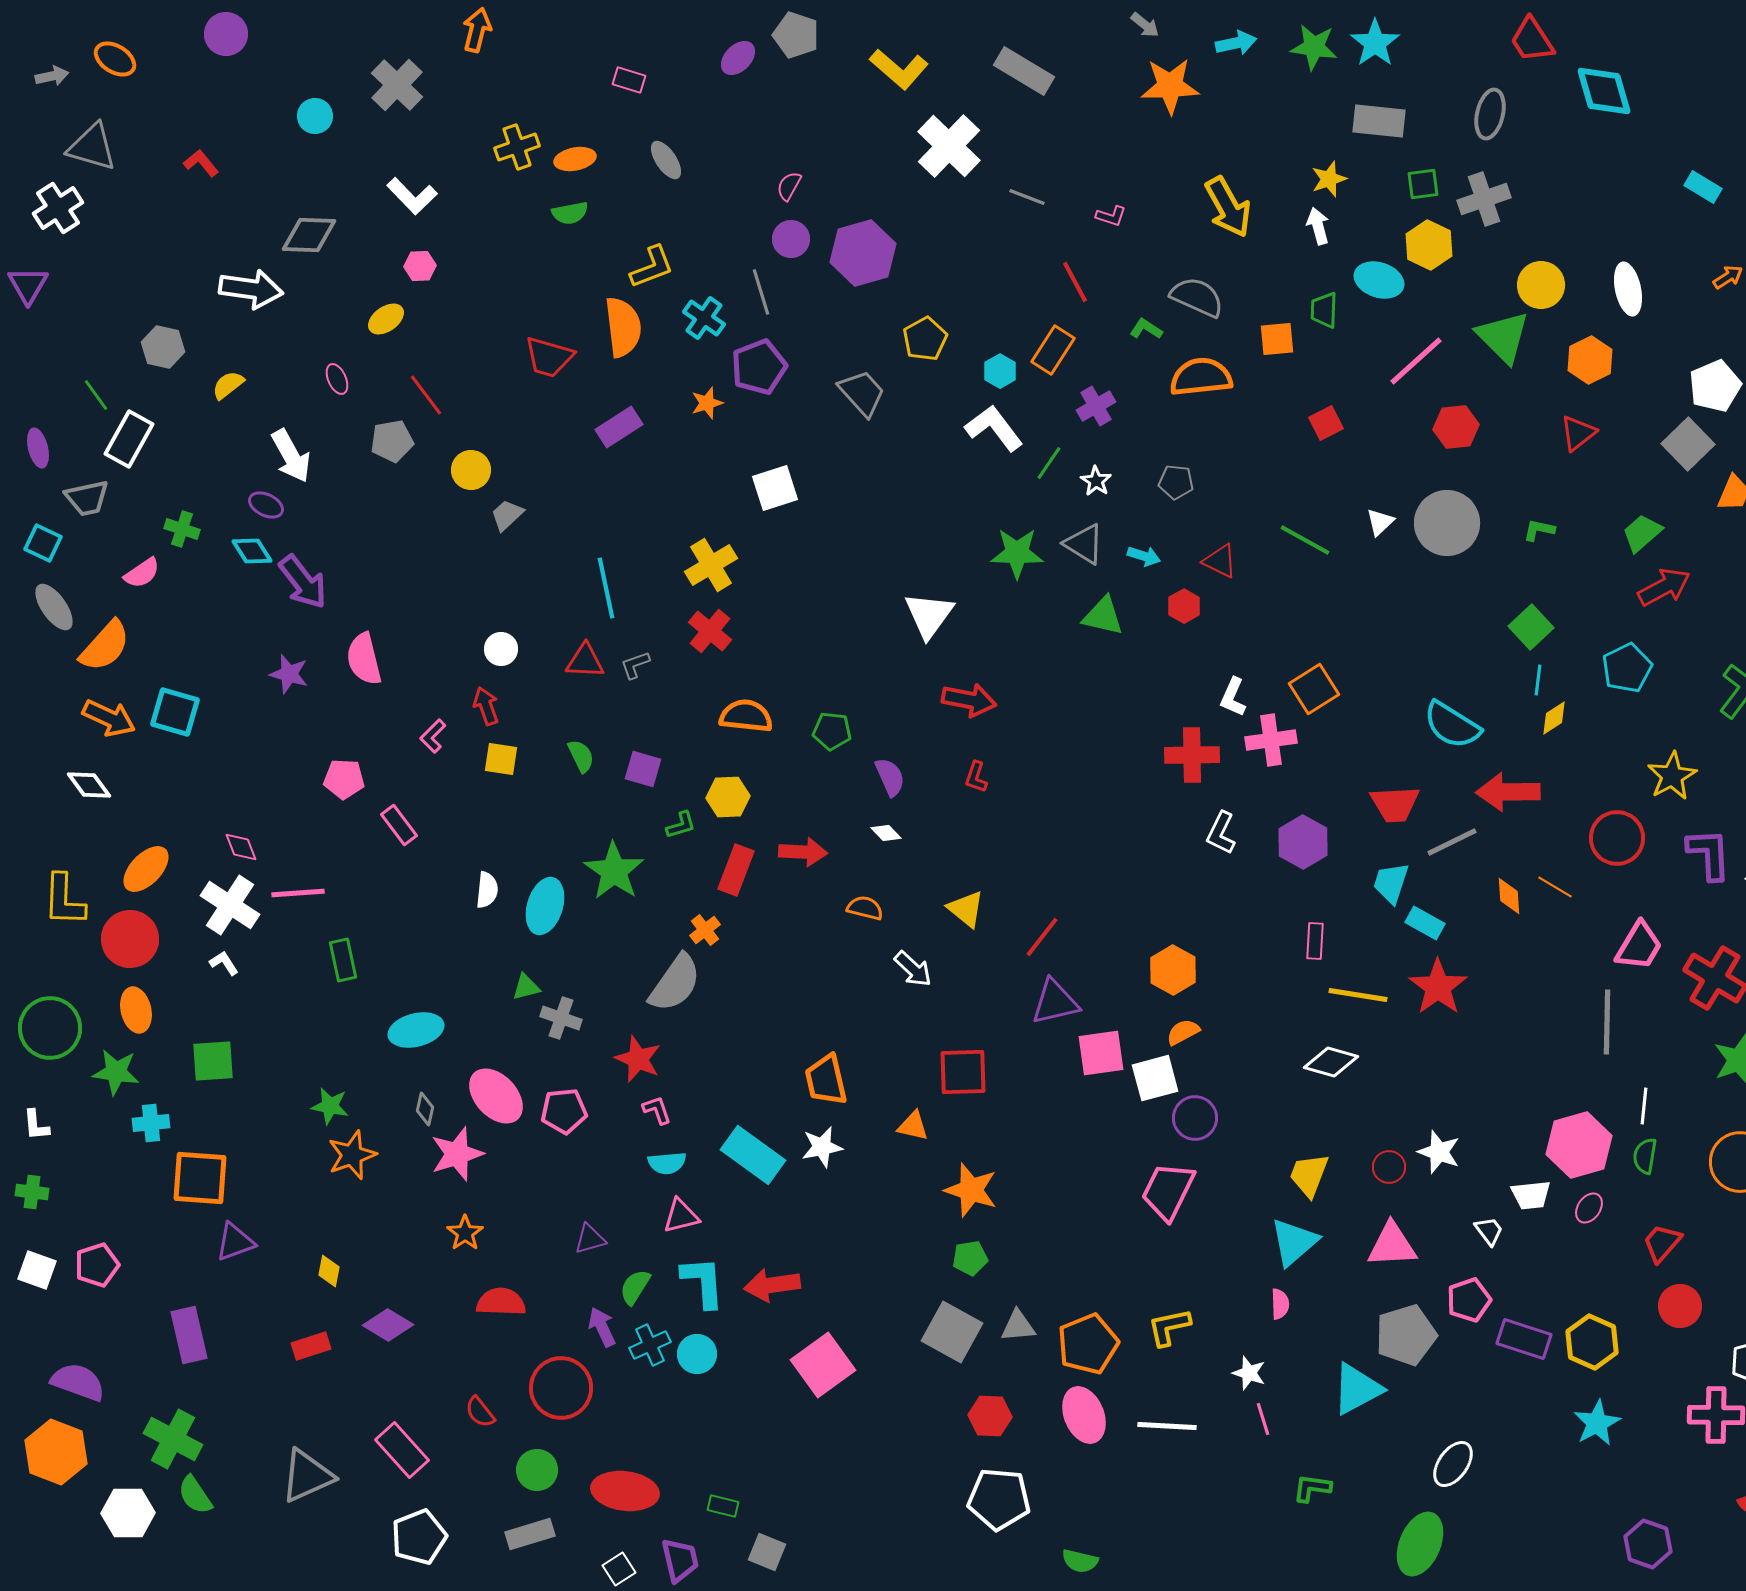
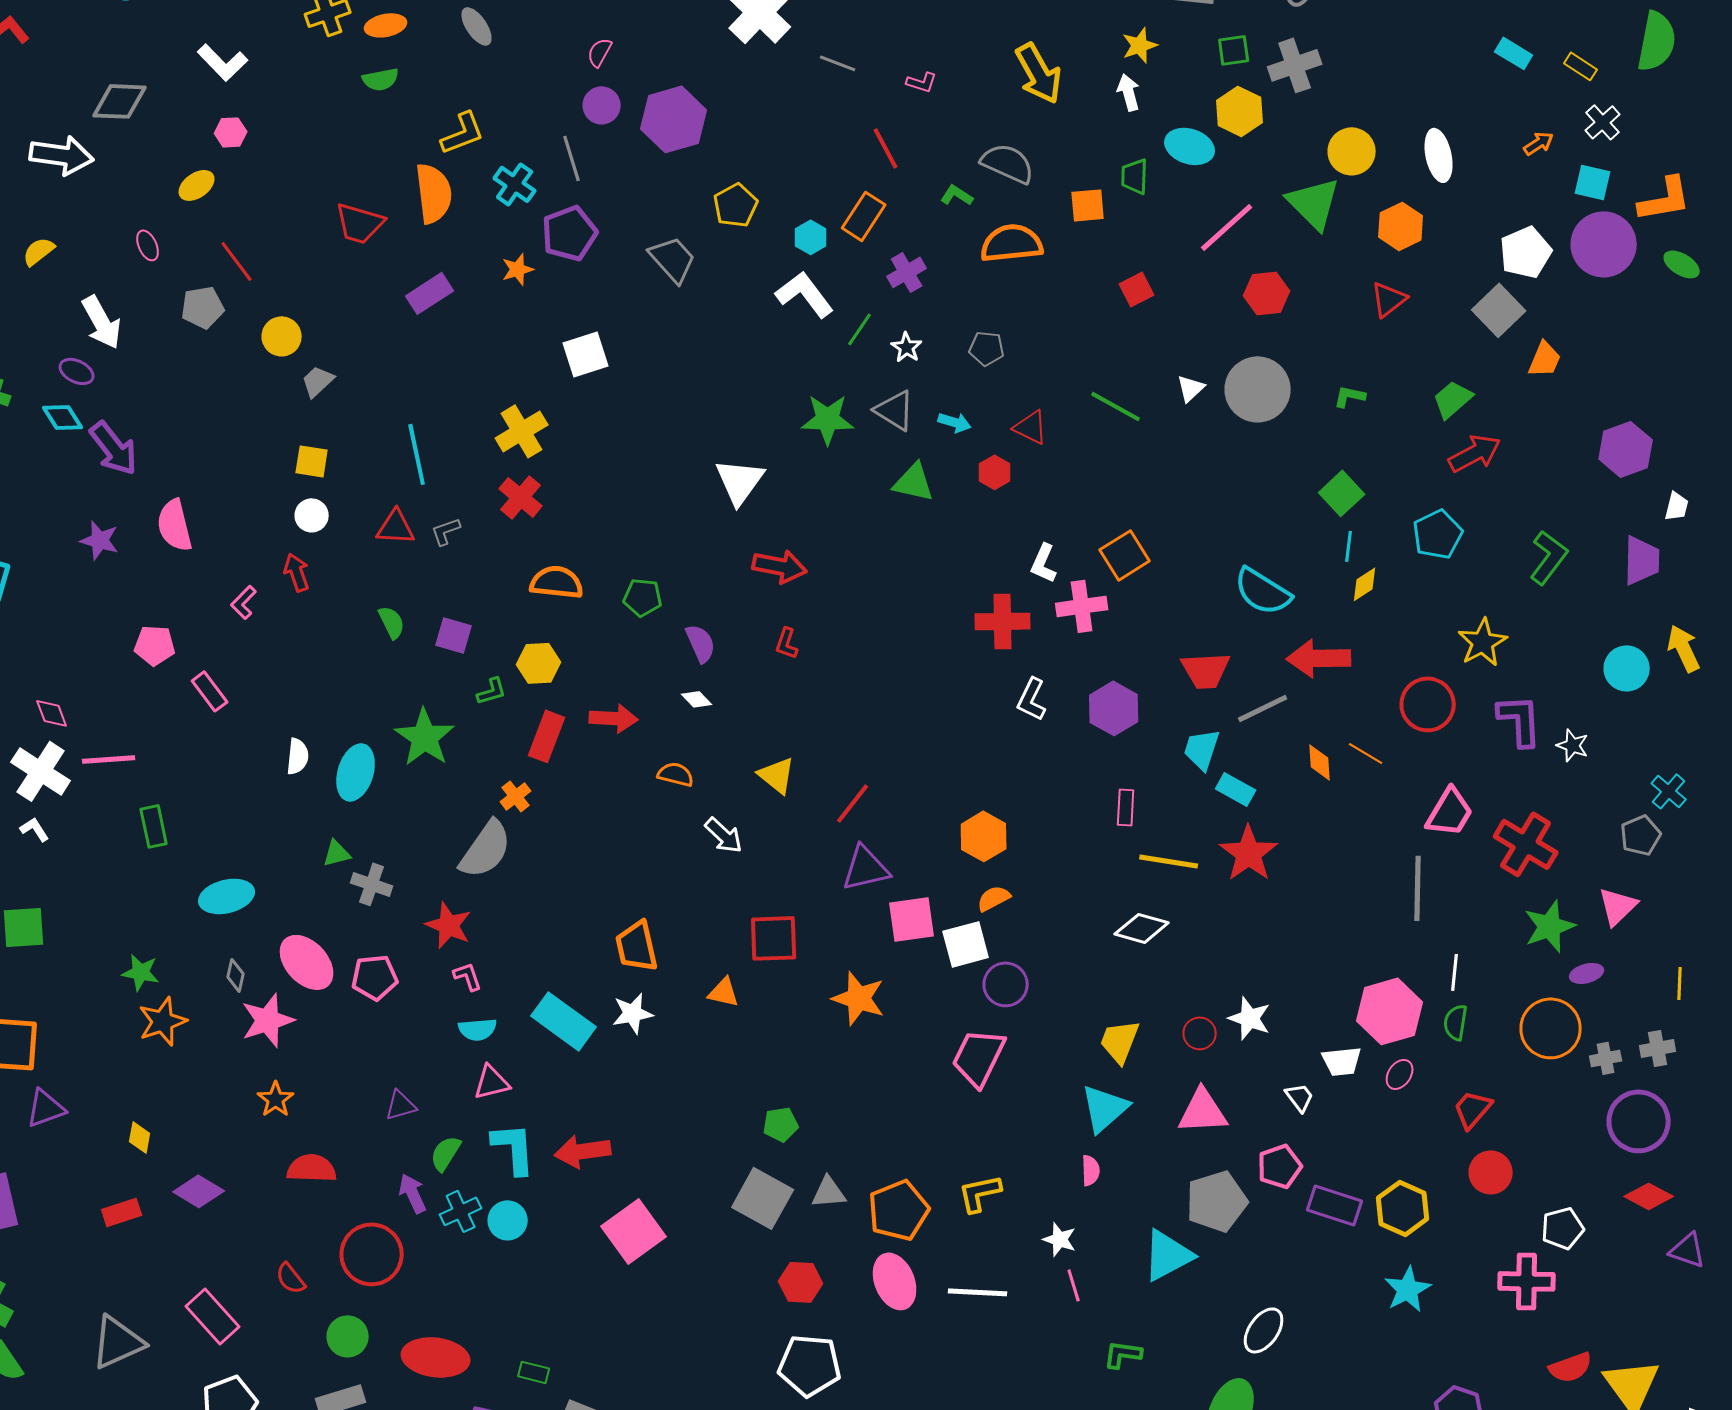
yellow square: (501, 759) -> (312, 461), moved
orange star: (971, 1190) -> (859, 998), moved

